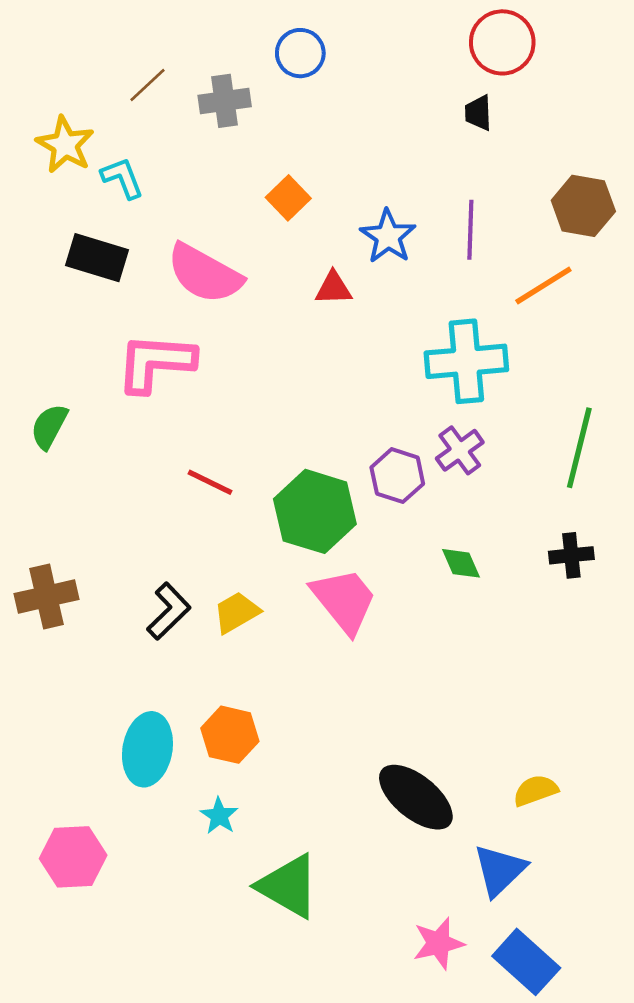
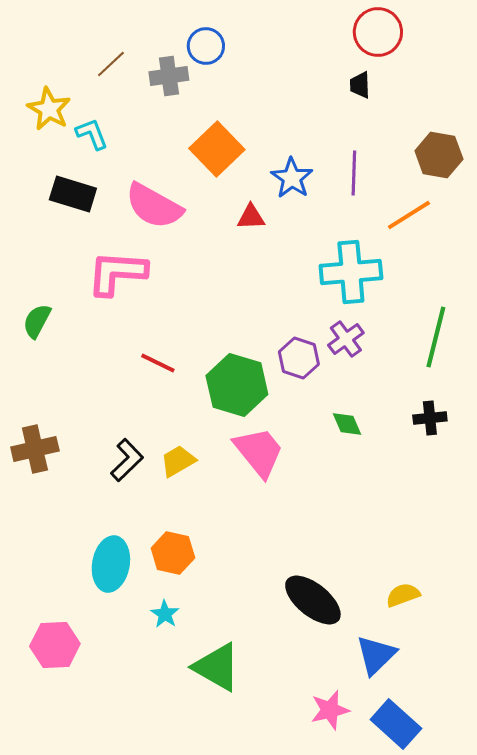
blue circle: (300, 53) -> (206, 46), moved
orange square: (288, 198) -> (217, 149), size x1.6

